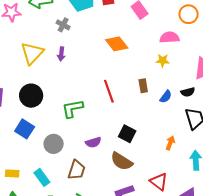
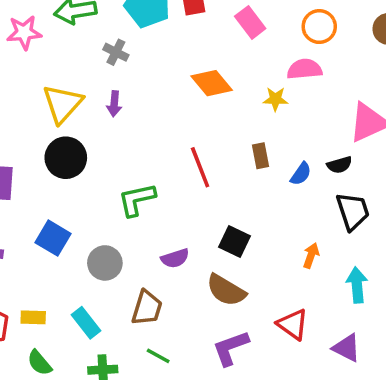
orange circle: (189, 14) -> (319, 27), moved
yellow star: (163, 61) -> (275, 99), moved
black circle: (31, 96) -> (66, 158), moved

